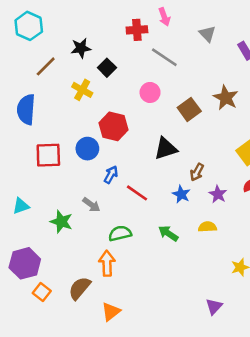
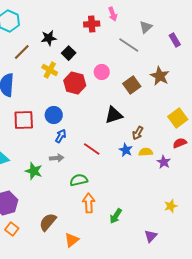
gray triangle: (207, 34) -> (146, 27), turned 32
gray line: (164, 57) -> (129, 45), moved
red hexagon: (113, 126) -> (75, 83), moved
blue arrow: (111, 175) -> (61, 136), moved
purple star: (218, 194) -> (164, 162), moved
gray arrow: (91, 205) -> (57, 158), turned -40
yellow semicircle: (207, 227) -> (146, 152), moved
green arrow: (168, 233) -> (116, 216), moved, turned -91
orange arrow: (107, 263) -> (89, 203), moved
orange square: (42, 292) -> (12, 229), moved

